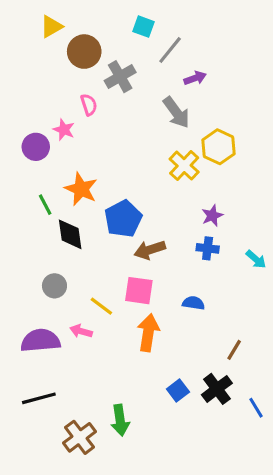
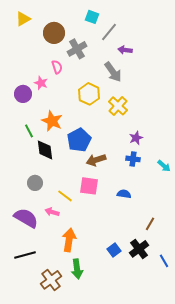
yellow triangle: (51, 27) -> (23, 19), moved
purple arrow: (195, 78) -> (125, 50), turned -152
yellow hexagon: (219, 147) -> (89, 94), moved
orange arrow: (148, 333) -> (69, 240), moved
purple semicircle: (40, 341) -> (26, 218), turned 35

